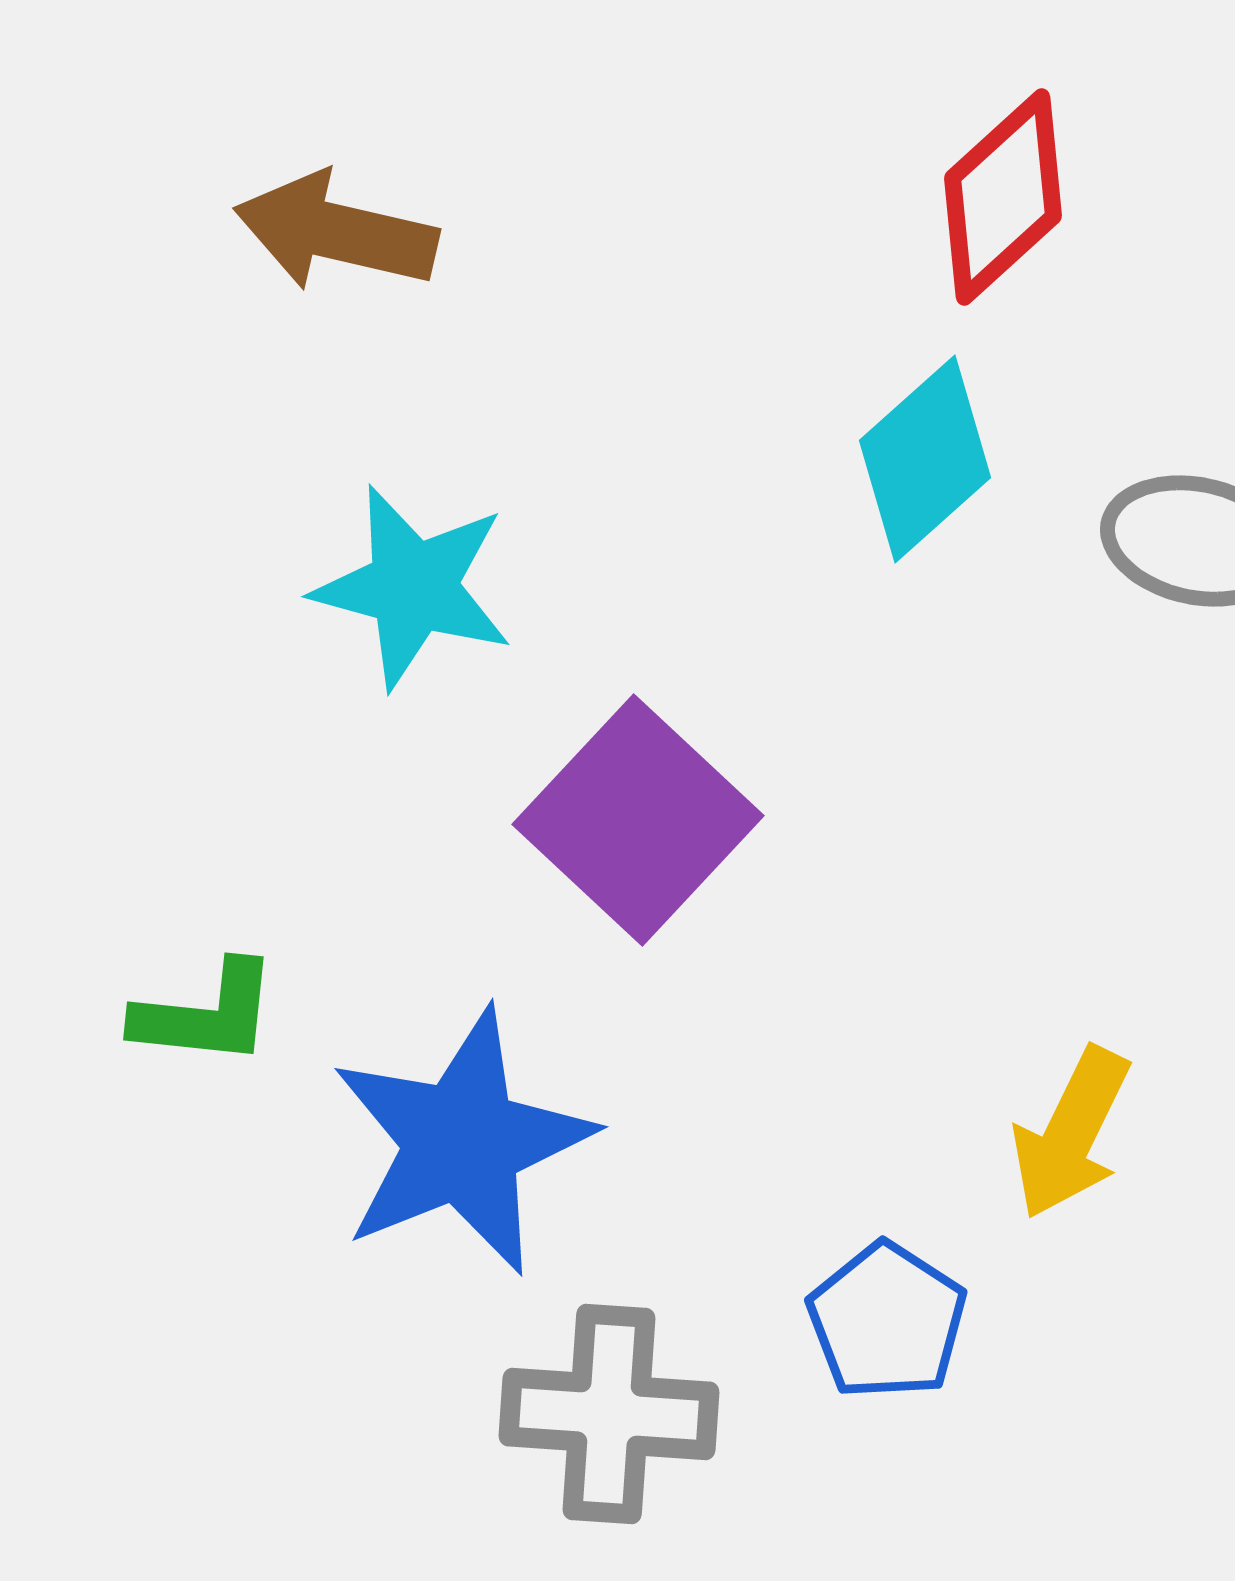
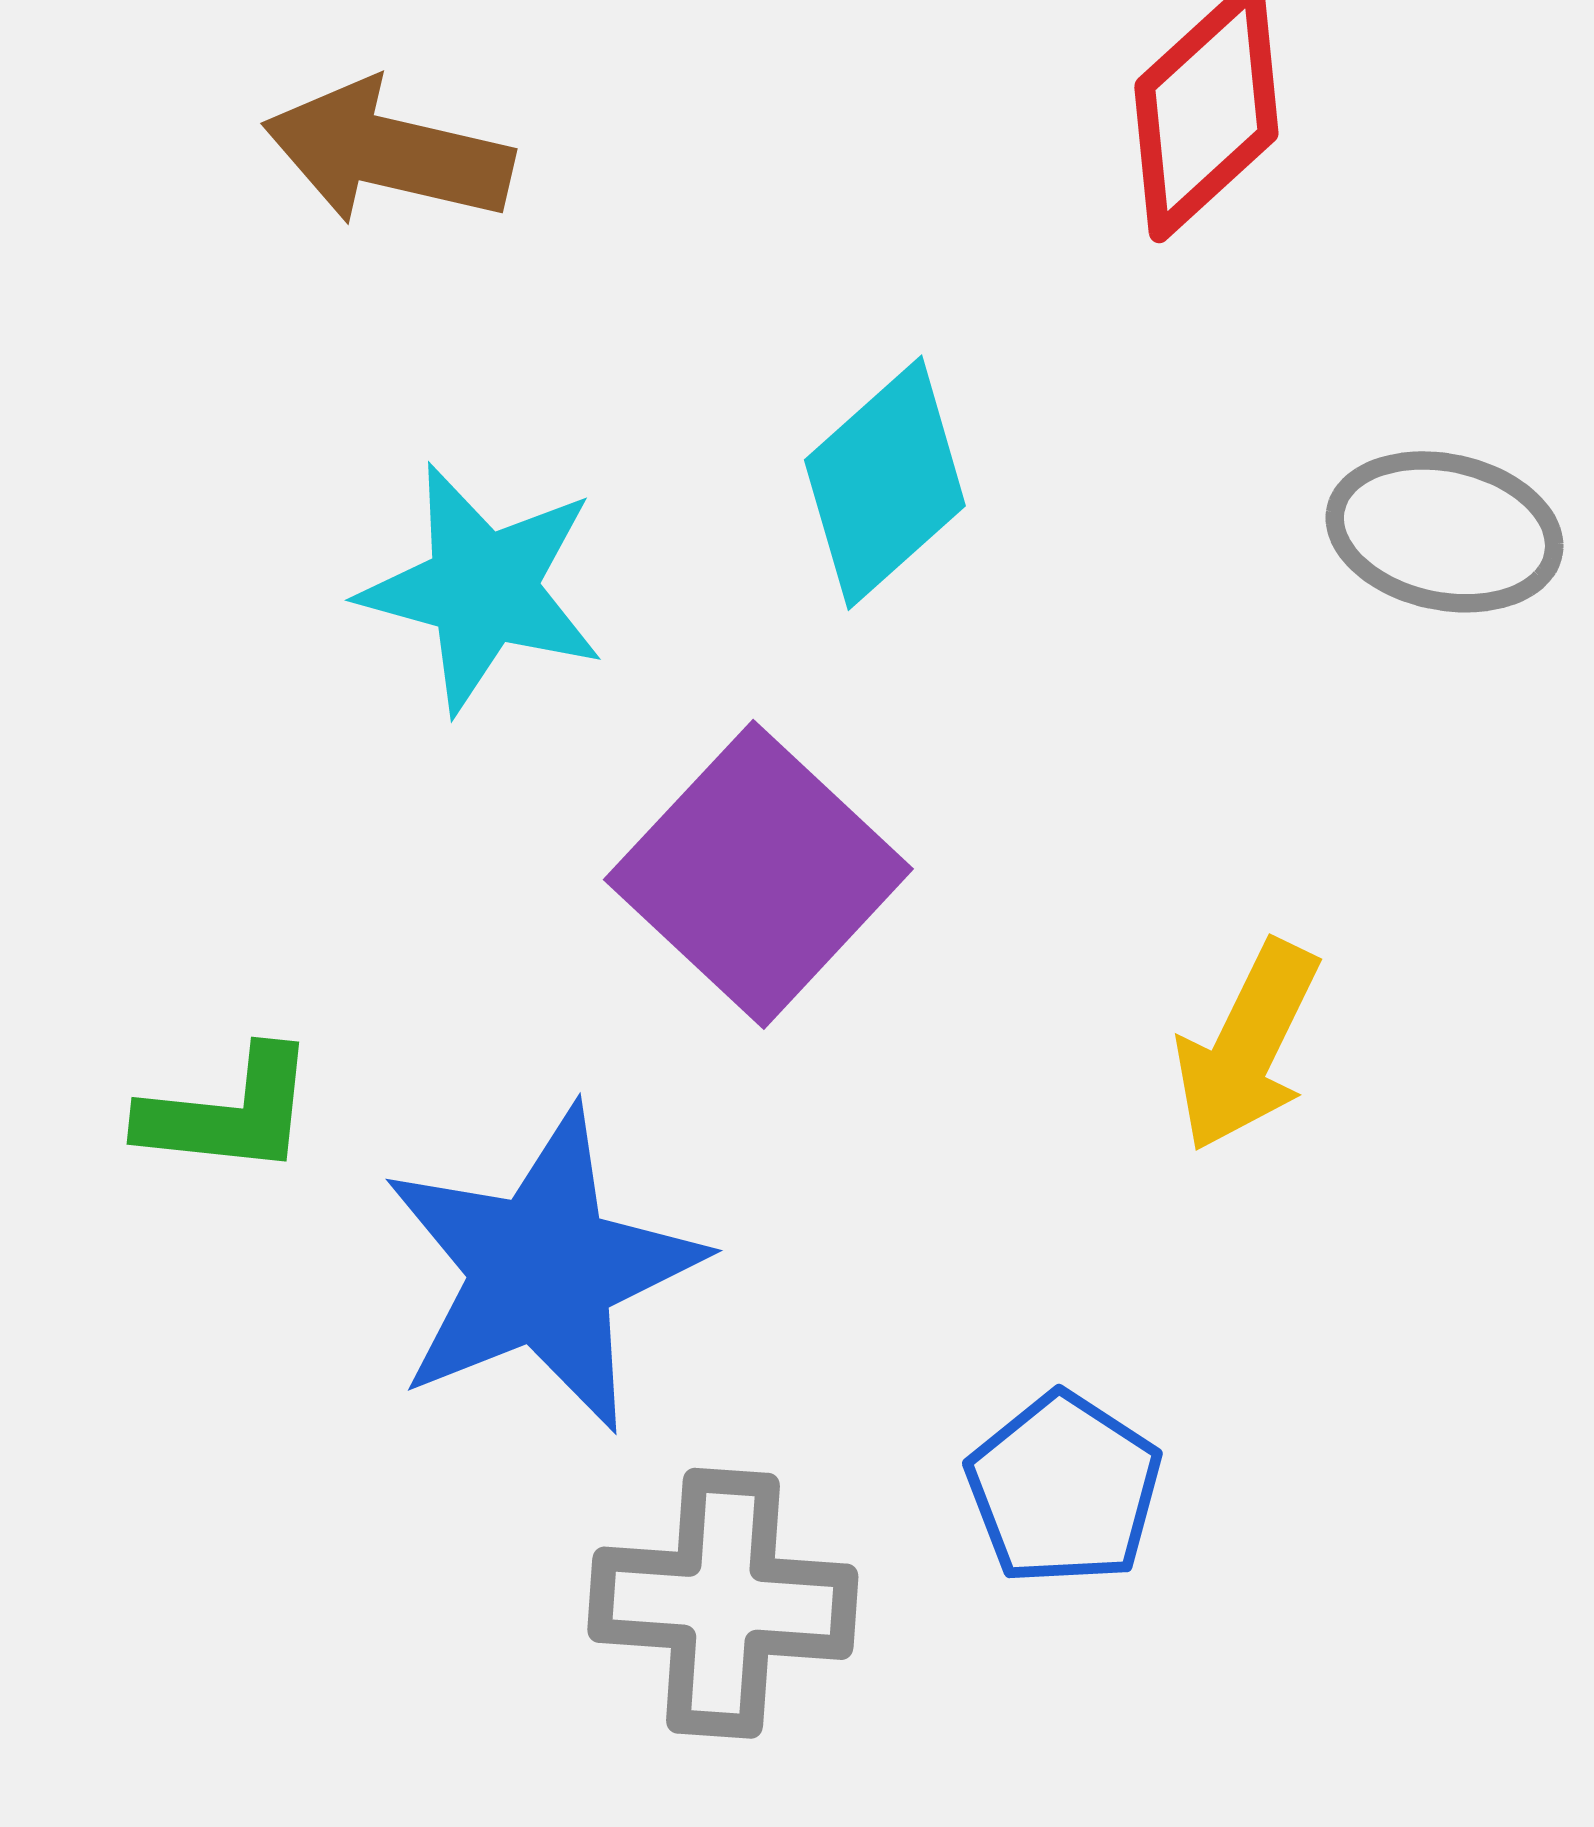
cyan diamond: (925, 459) -> (885, 483), moved
yellow arrow: (1071, 1133) -> (1247, 1046), moved

